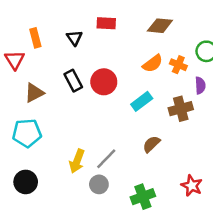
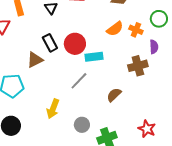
brown triangle: (34, 93) -> (35, 60), moved
cyan rectangle: (142, 101) -> (94, 57), moved, turned 30
gray line: (106, 159) -> (79, 81), moved
gray circle: (99, 184) -> (82, 125), moved

